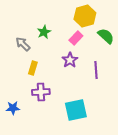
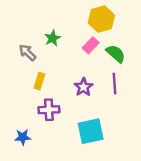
green semicircle: (106, 36) -> (116, 54), moved
purple star: (70, 60) -> (84, 87), moved
blue star: (13, 108) -> (23, 137), moved

